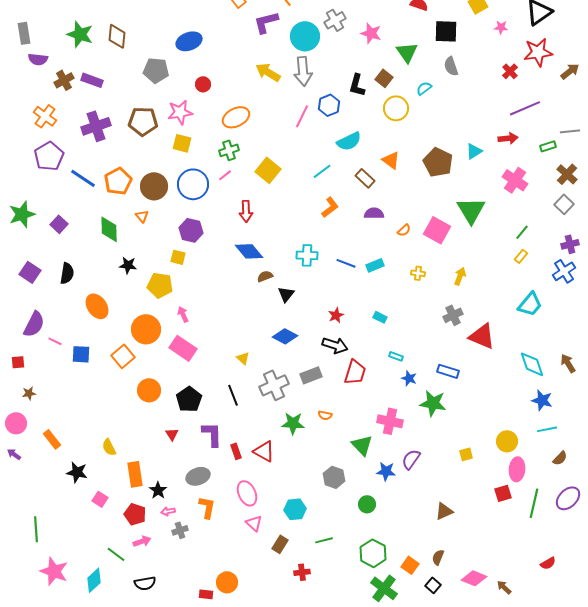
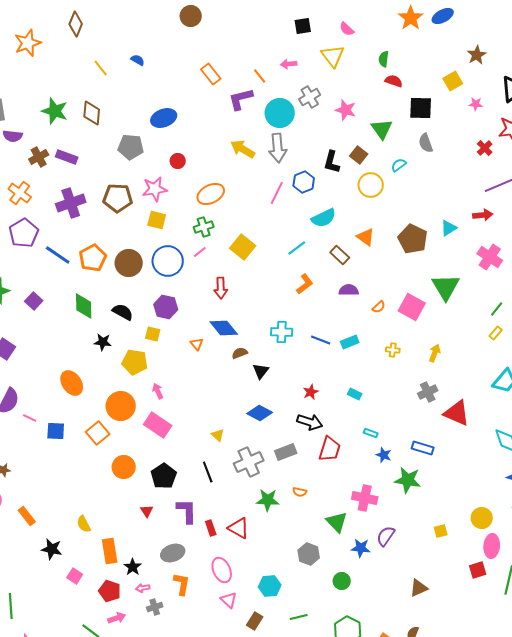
orange triangle: (142, 216) -> (197, 344), moved
black semicircle: (67, 273) -> (123, 312), moved, turned -70

